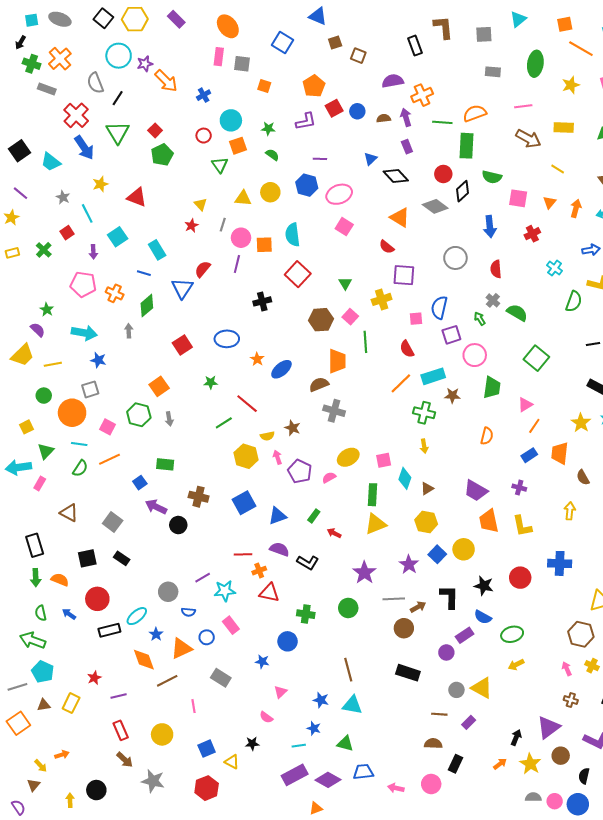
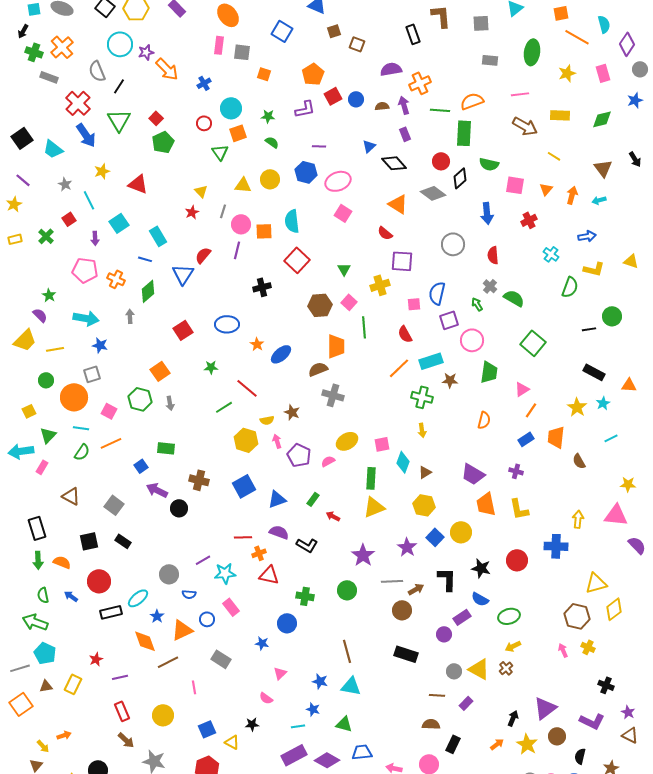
yellow arrow: (570, 511) -> (578, 519), moved
brown cross: (571, 700) -> (506, 668), moved, turned 32

